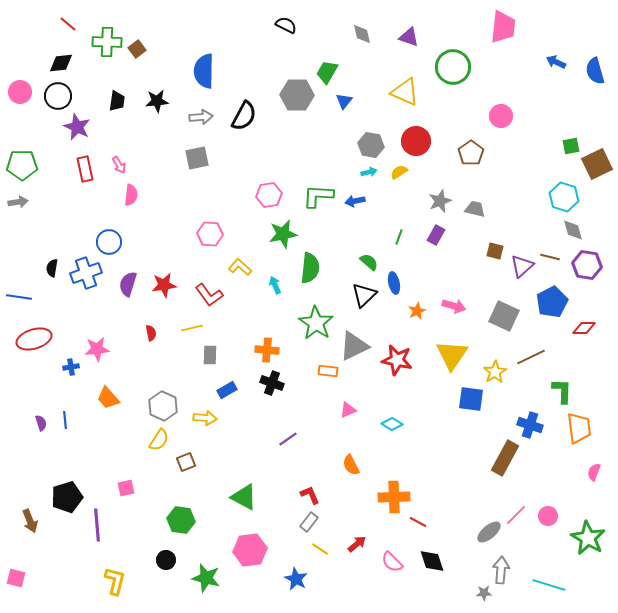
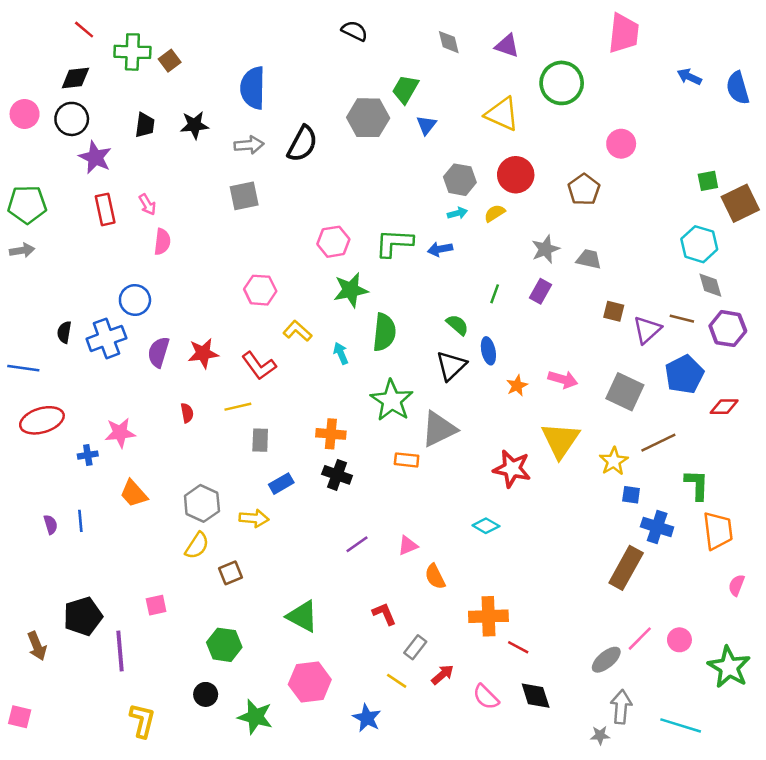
red star: (397, 360) -> (512, 469), moved
blue square: (471, 399) -> (631, 495), moved, size x0.6
pink triangle: (348, 410) -> (408, 546), moved
gray rectangle: (309, 522) -> (415, 647), moved

